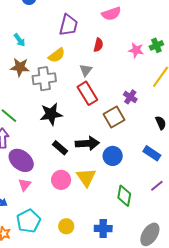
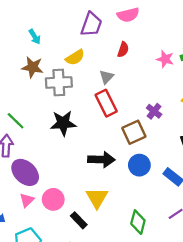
pink semicircle: (111, 14) -> (128, 15), moved
black rectangle: (60, 148) -> (79, 220), moved
blue circle: (113, 156) -> (139, 165), moved
pink circle: (61, 180) -> (53, 199), moved

